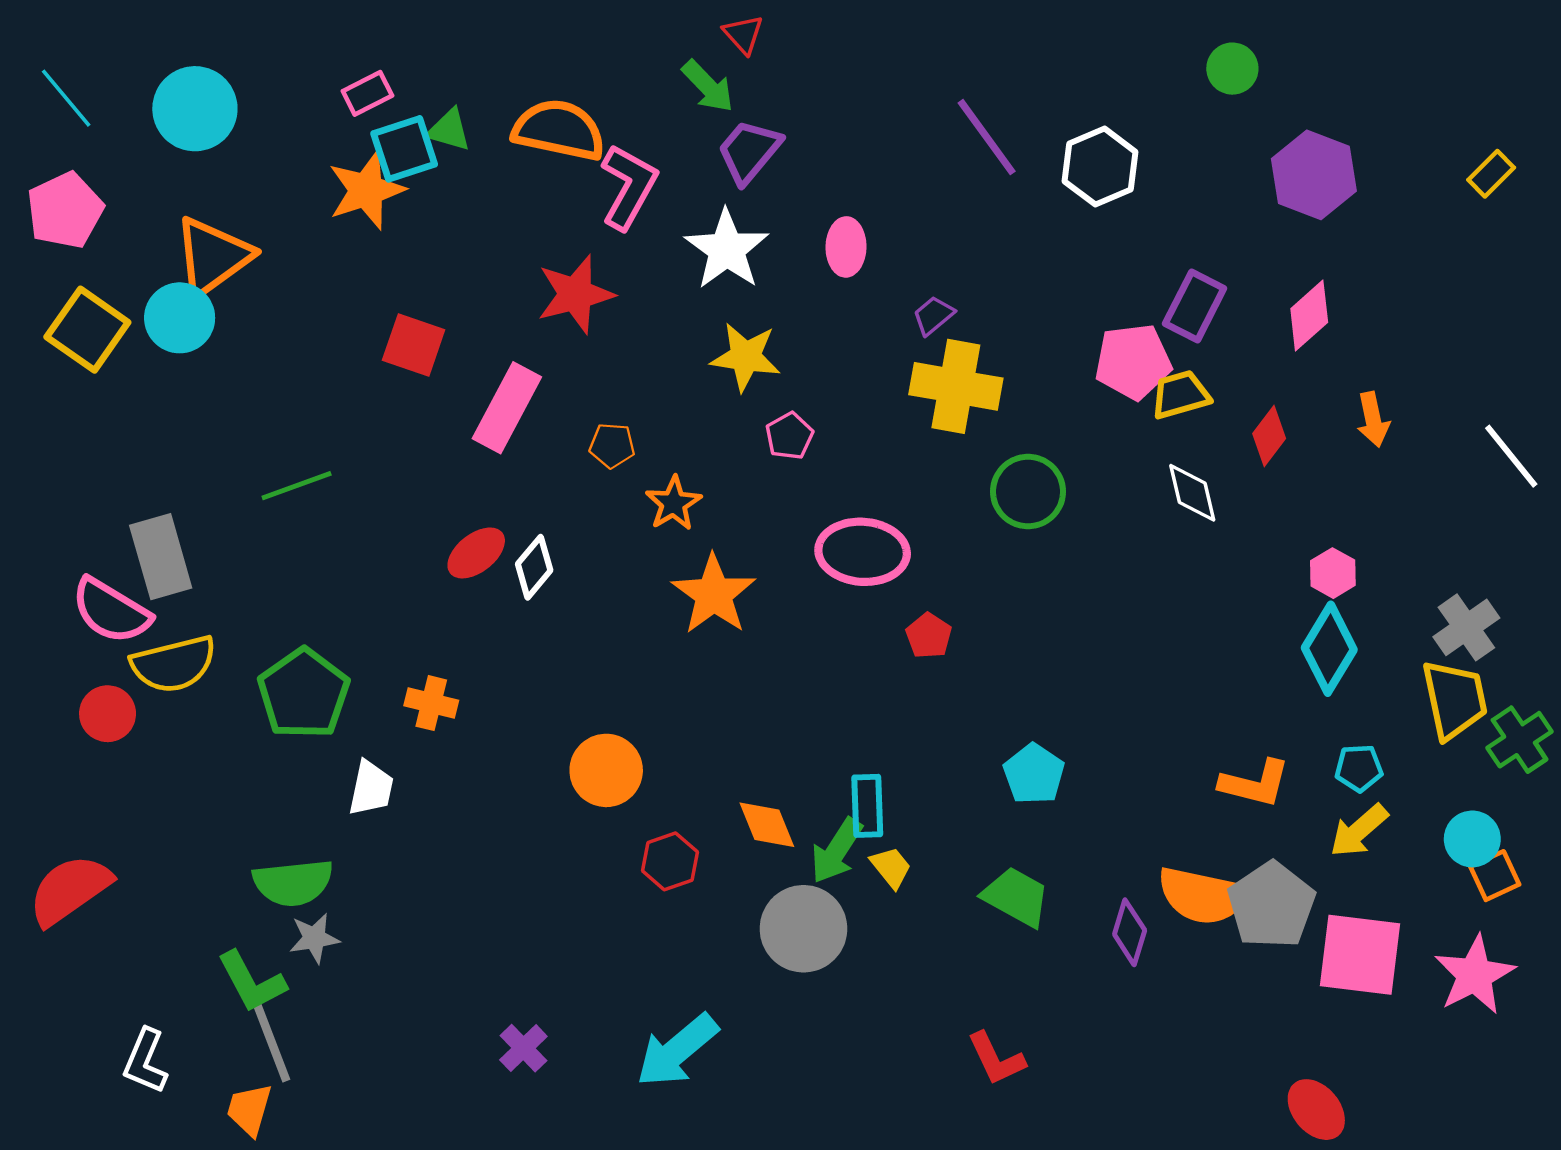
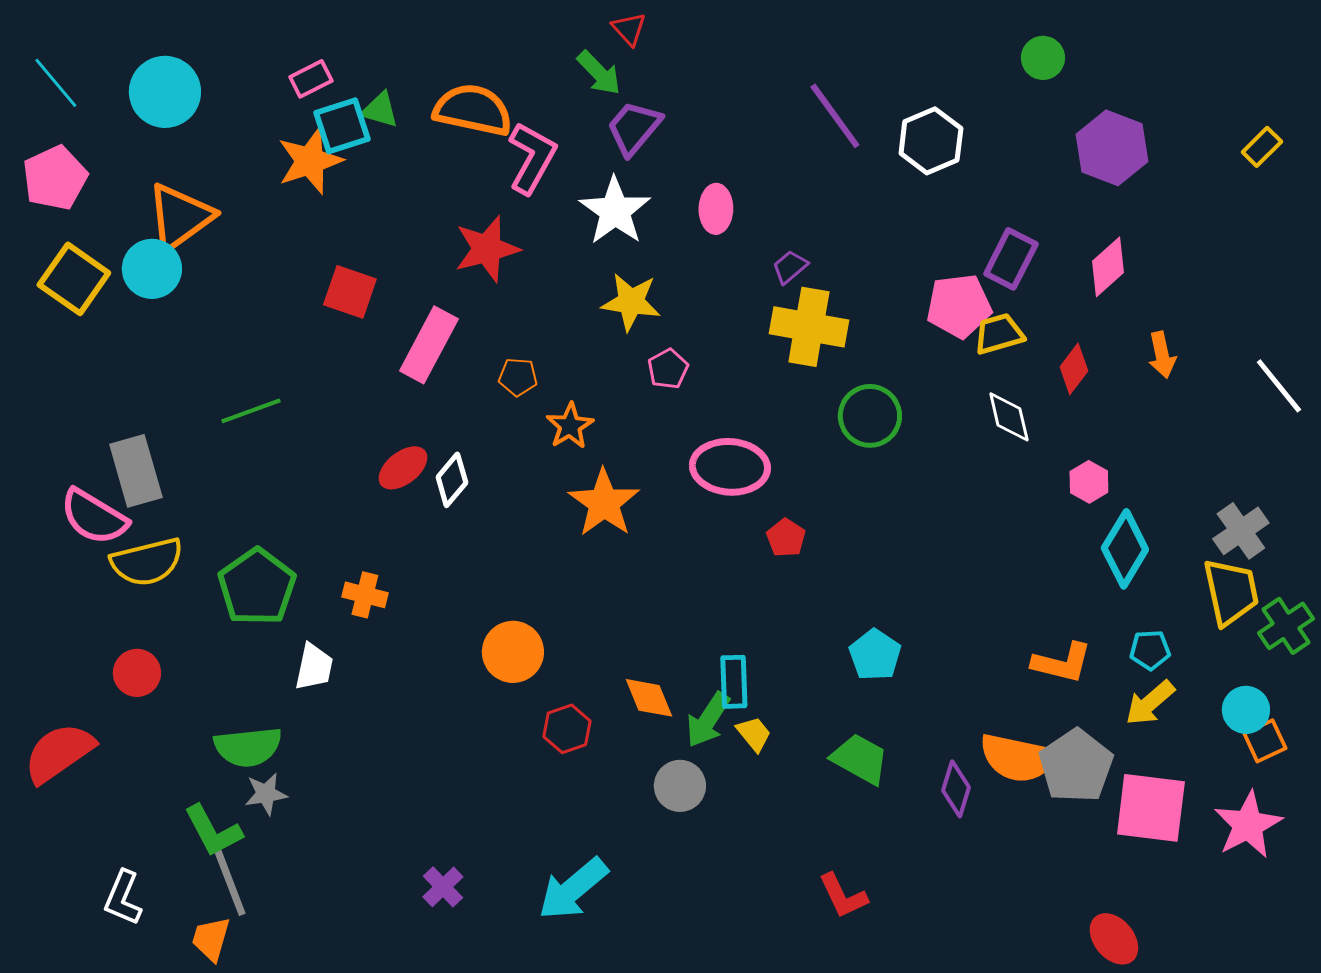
pink hexagon: (1333, 573) -> (1089, 482), moved
red circle: (108, 714) -> (137, 673), moved
gray circle: (803, 929) -> (680, 786), size x0.7

